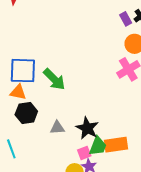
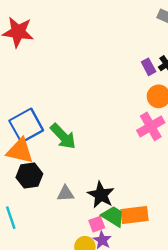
blue square: (23, 71) -> (26, 125), turned -32
orange triangle: (18, 92) -> (20, 151), size x1.4
green trapezoid: (98, 146) -> (113, 216), turned -80

